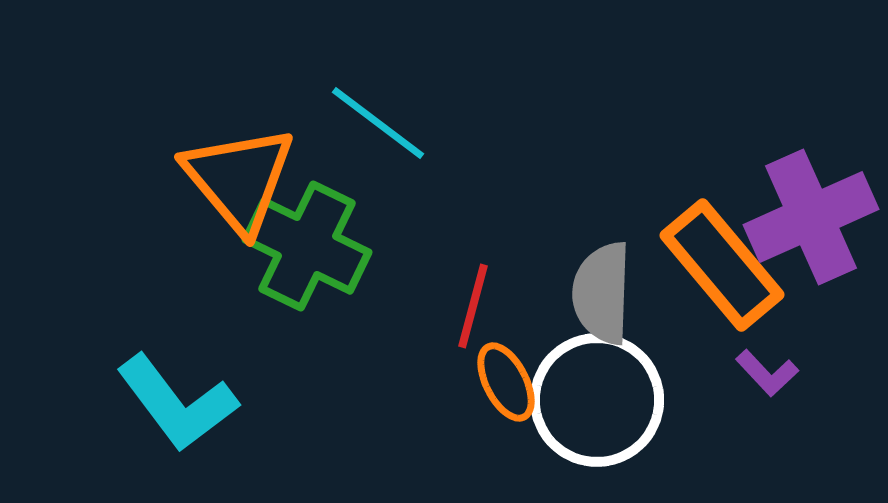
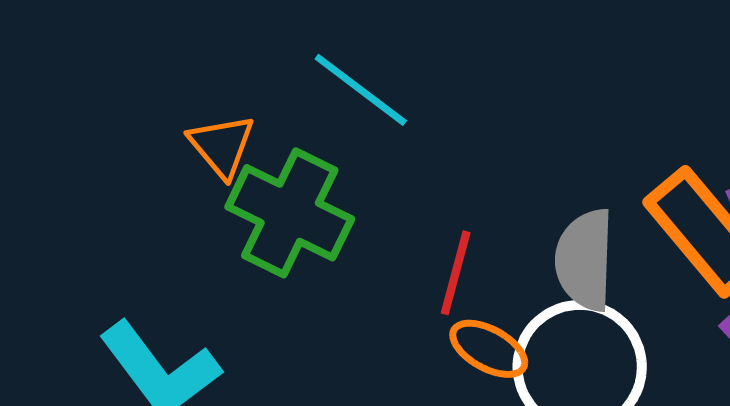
orange triangle: (239, 179) -> (222, 146), size x0.6
orange ellipse: (506, 382) -> (489, 349), turned -34

